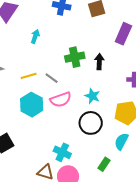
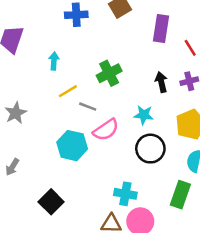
black arrow: (99, 62) -> (161, 82), moved
yellow line: (29, 76) -> (68, 91), moved
green rectangle: (104, 164) -> (180, 195), size x1.5

